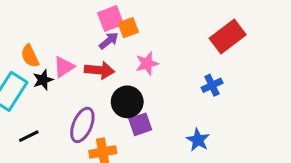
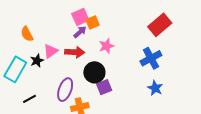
orange semicircle: (30, 56) -> (27, 34), moved
blue cross: (212, 85) -> (151, 58), size x1.5
blue star: (198, 140) -> (155, 88), moved

